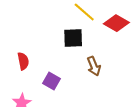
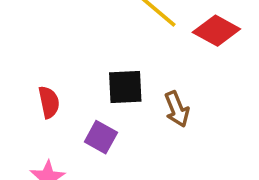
black square: (73, 38) -> (125, 87), moved

